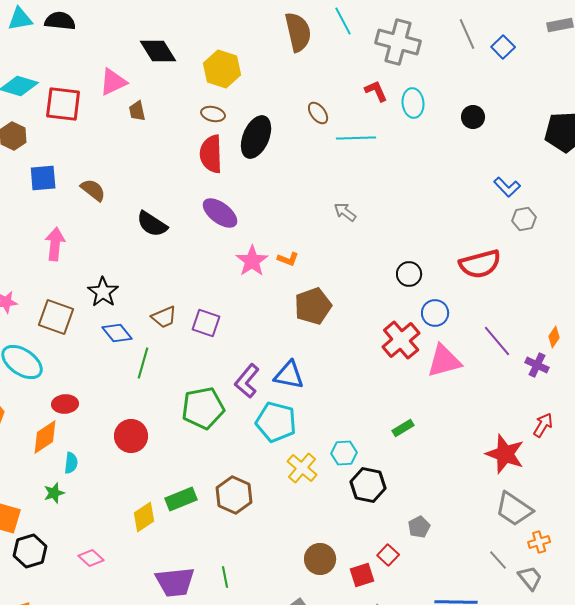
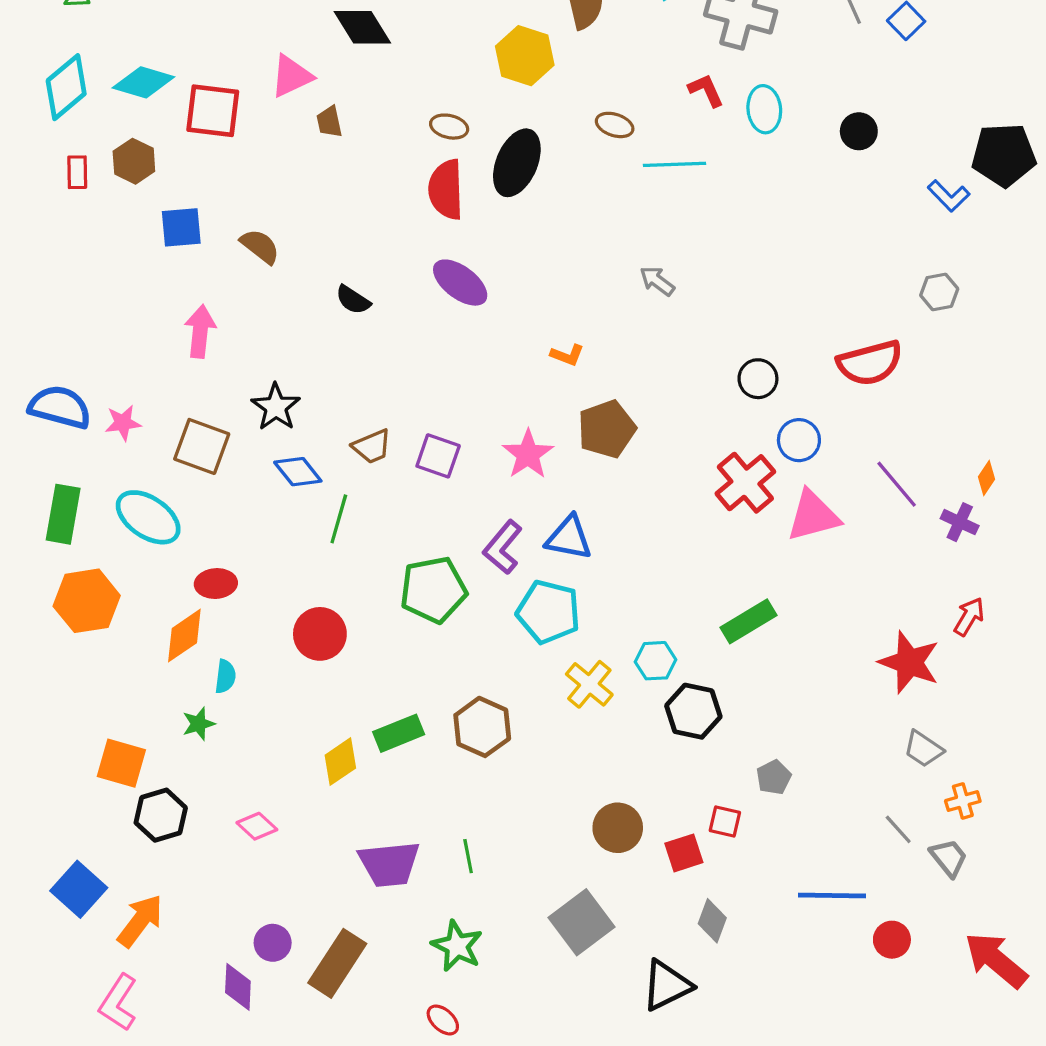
yellow hexagon: (222, 69) -> (525, 56), moved
brown ellipse: (318, 113) -> (615, 125), turned -35
blue L-shape: (507, 187) -> (949, 196), moved
black semicircle: (152, 224) -> (353, 300), size x0.7
pink star: (252, 261) -> (528, 454), moved
green rectangle: (403, 428) -> (749, 621), size x1.6
gray trapezoid: (514, 509) -> (923, 749), size x0.7
red square: (388, 555) -> (725, 821), turned -30

